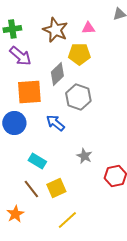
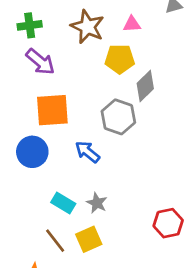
gray diamond: (57, 74) -> (145, 86), moved
gray star: (84, 156) -> (97, 203), moved

